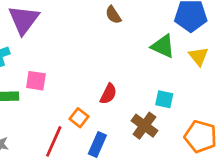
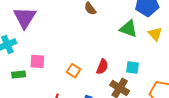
red semicircle: (108, 94) -> (102, 67), moved
orange square: (79, 118) -> (74, 71), moved

